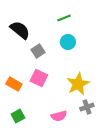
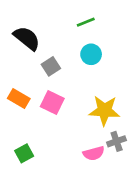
orange rectangle: (14, 84) -> (19, 98), moved
yellow star: (78, 84) -> (104, 111), turned 30
pink semicircle: (59, 116) -> (94, 153), moved

